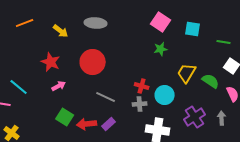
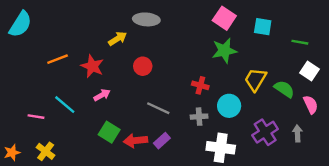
orange line: (25, 23) -> (58, 59), moved
yellow arrow: (61, 31) -> (118, 39), moved, turned -70
green star: (161, 49) -> (224, 51), size x1.5
red circle: (93, 62) -> (143, 66), size x0.6
red cross: (142, 86) -> (200, 85), moved
cyan line: (19, 87) -> (65, 105), moved

